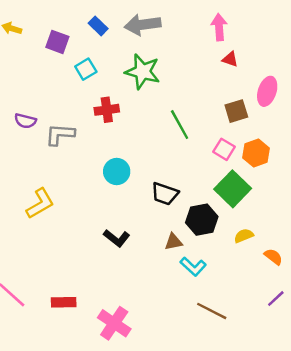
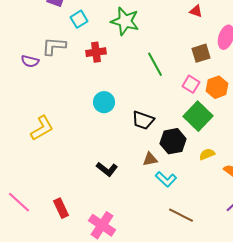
gray L-shape: (60, 134) -> (54, 46), moved
black L-shape: (117, 238) -> (107, 169), moved
red rectangle: (64, 302) -> (61, 208), turned 66

